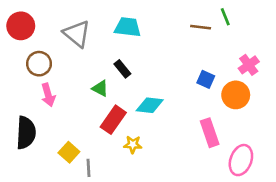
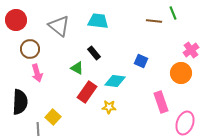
blue square: (206, 79) -> (141, 61), moved
yellow star: (133, 144) -> (109, 107), moved
gray line: (88, 168) -> (38, 129), moved

